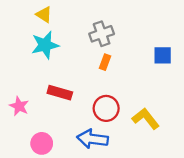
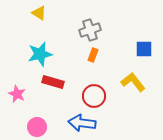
cyan star: (45, 45) -> (40, 54), moved
yellow L-shape: (146, 119) -> (133, 82), moved

